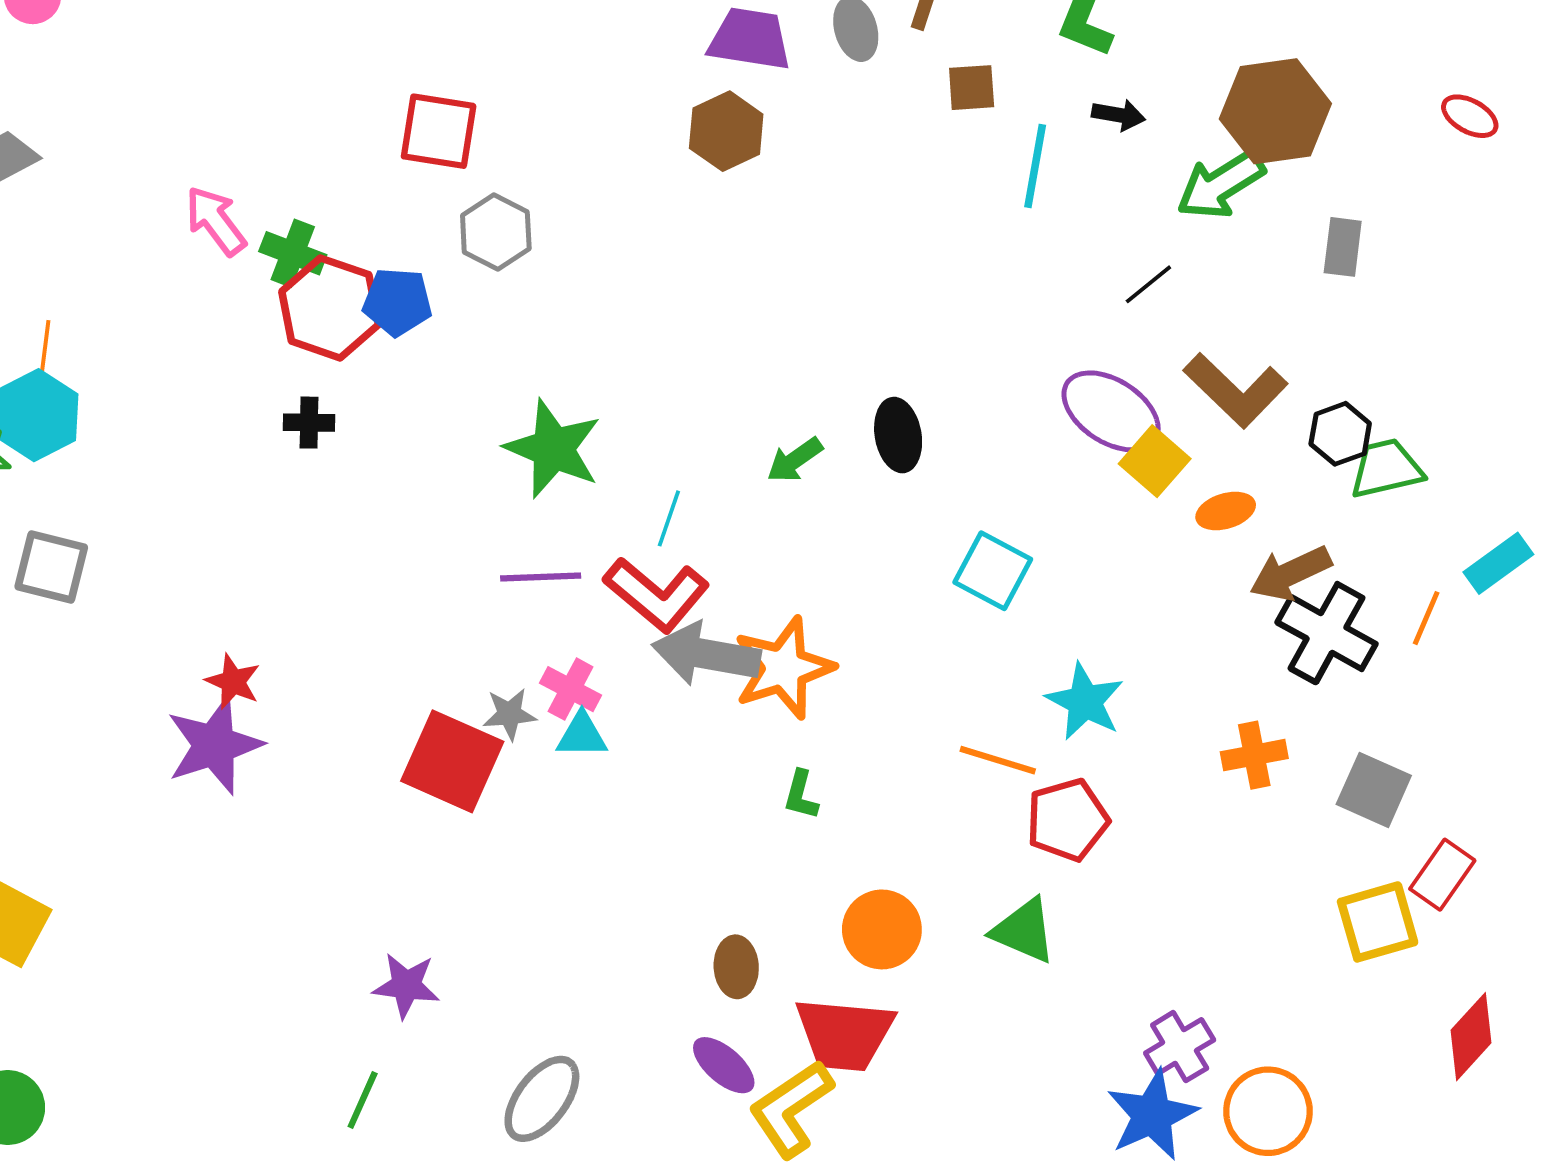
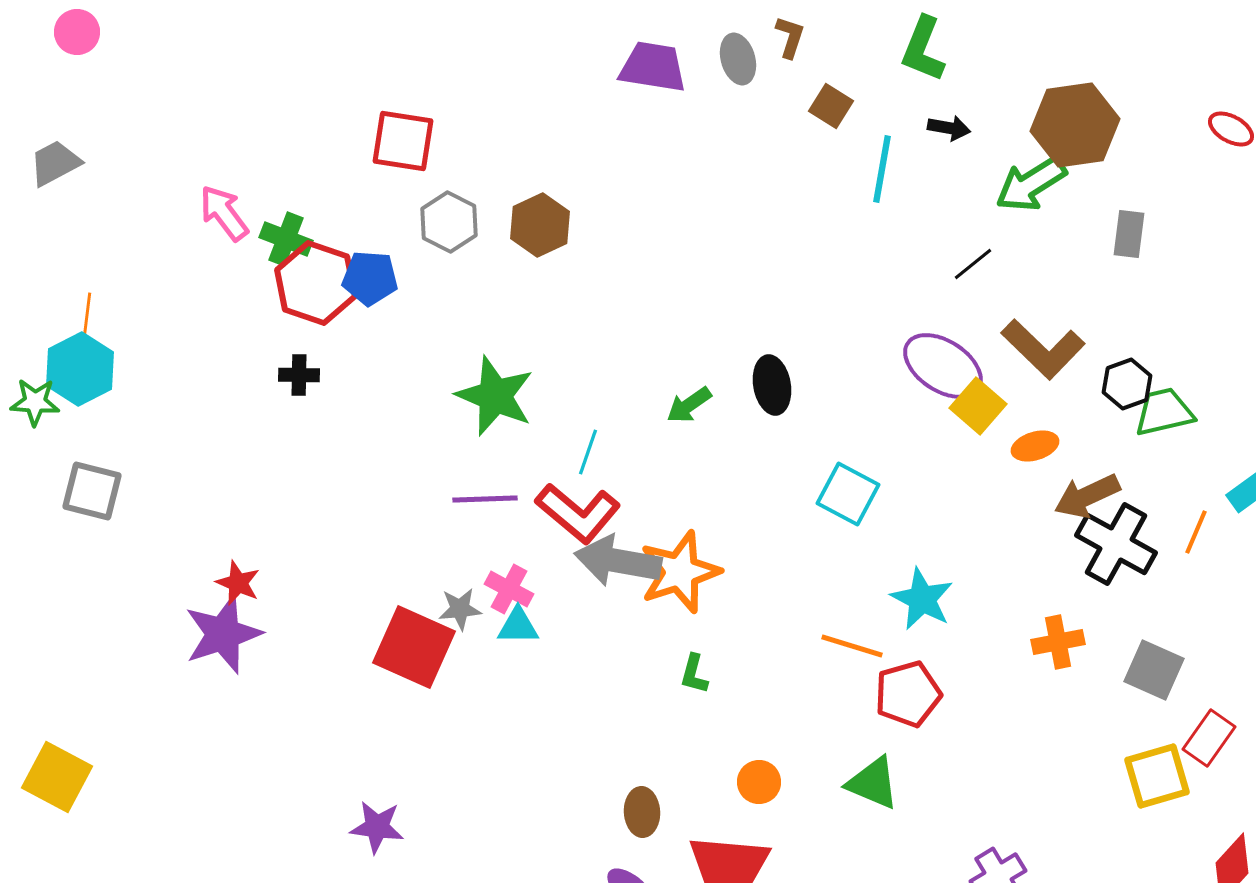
brown square: (972, 88) -> (831, 106), turned 36
brown hexagon: (726, 131) -> (540, 225), moved
orange circle: (882, 929) -> (759, 782), size x0.7

